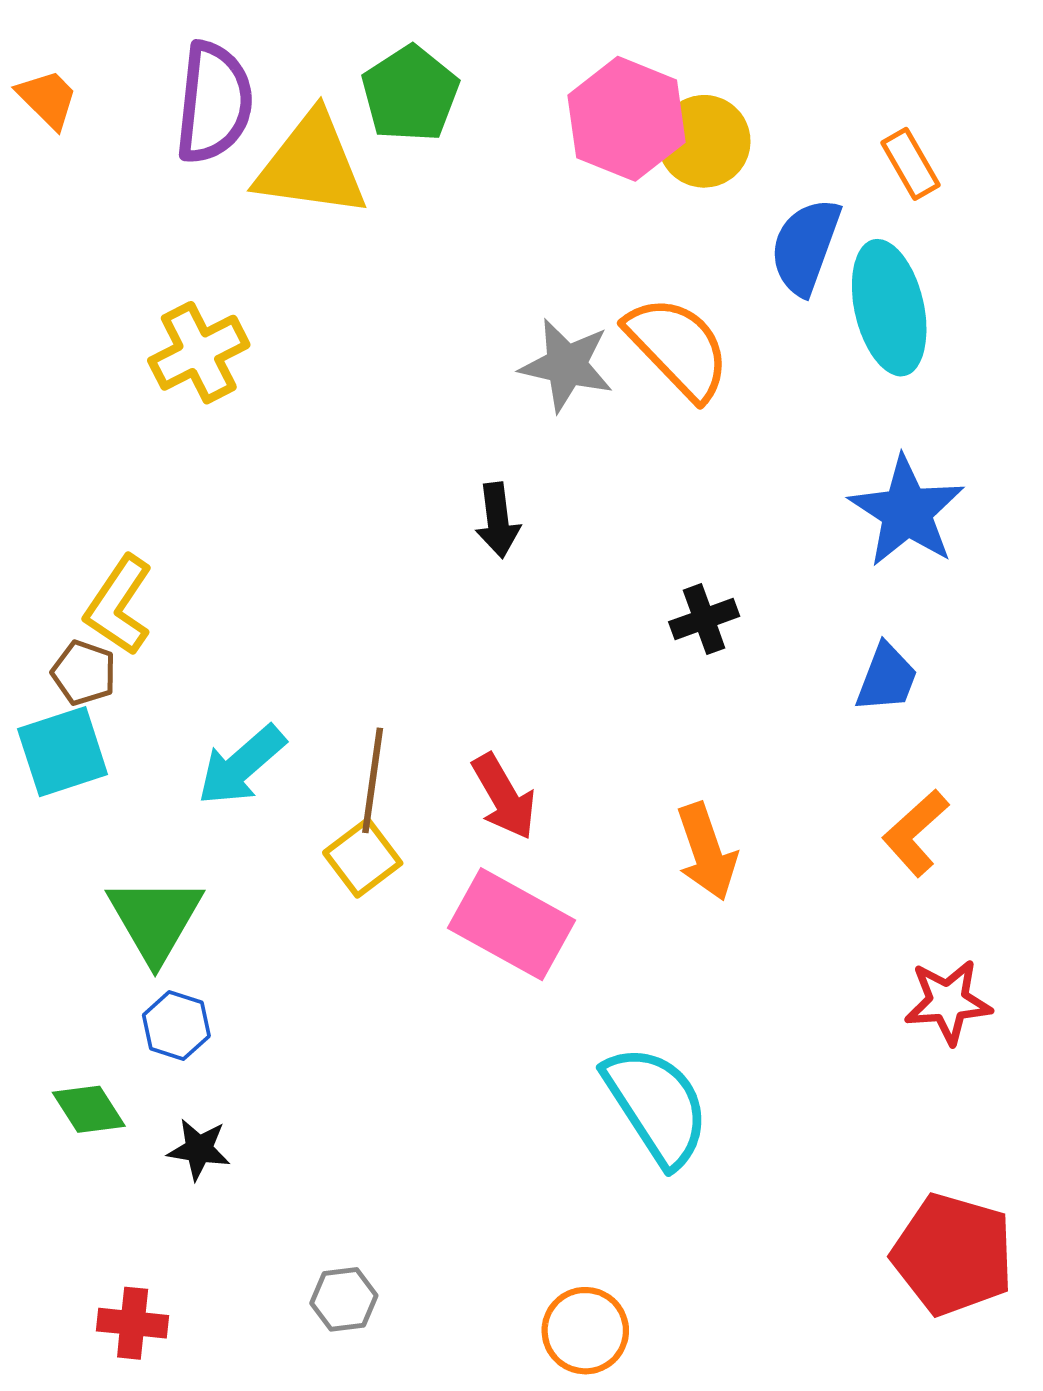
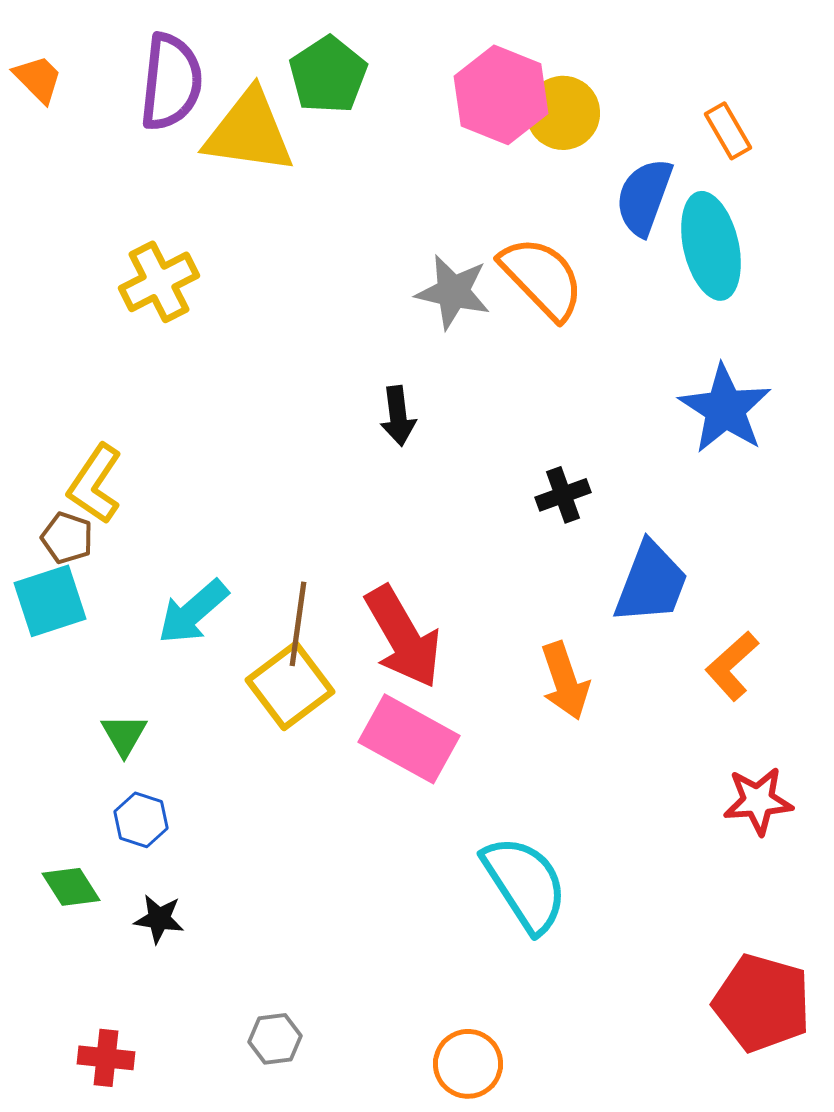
blue trapezoid: (887, 678) -> (651, 583), moved, size x1.5
red arrow: (504, 797) -> (403, 637), size x1.5
yellow square: (363, 858) -> (290, 686), size x1.4
green triangle: (155, 919) -> (124, 735), size x0.6

